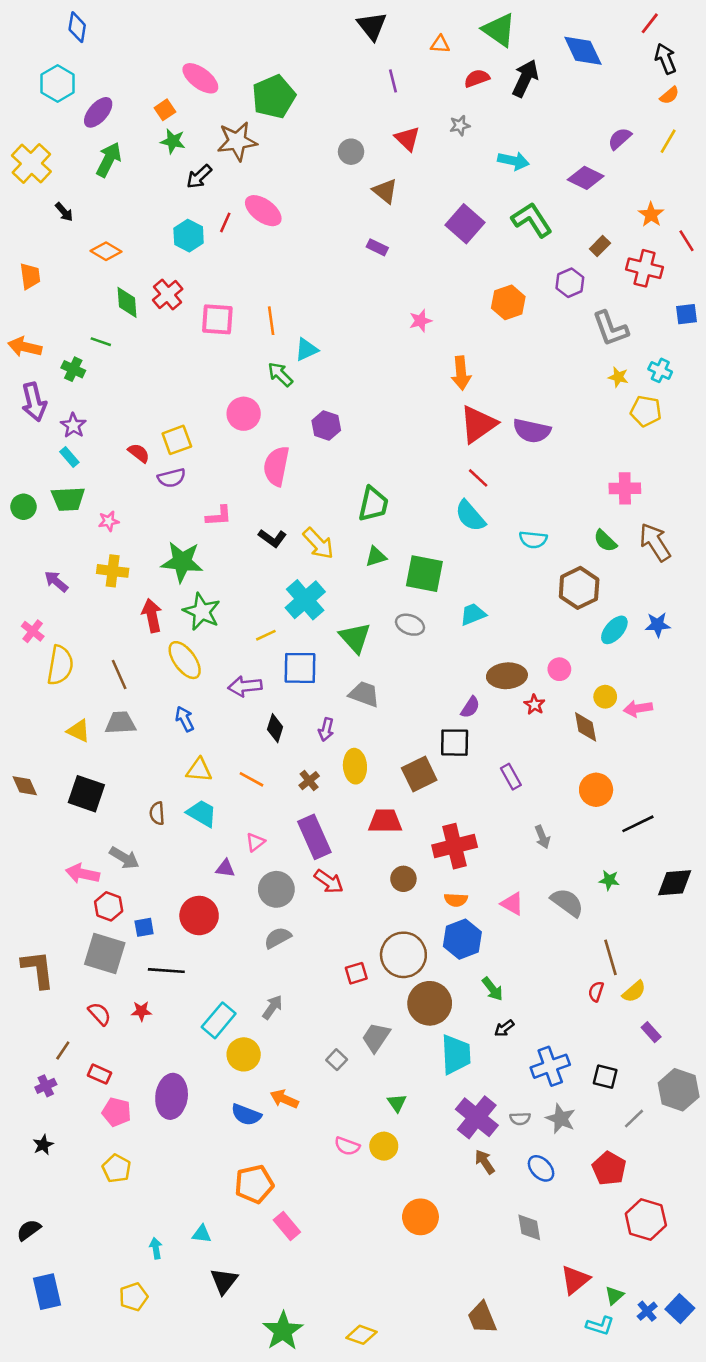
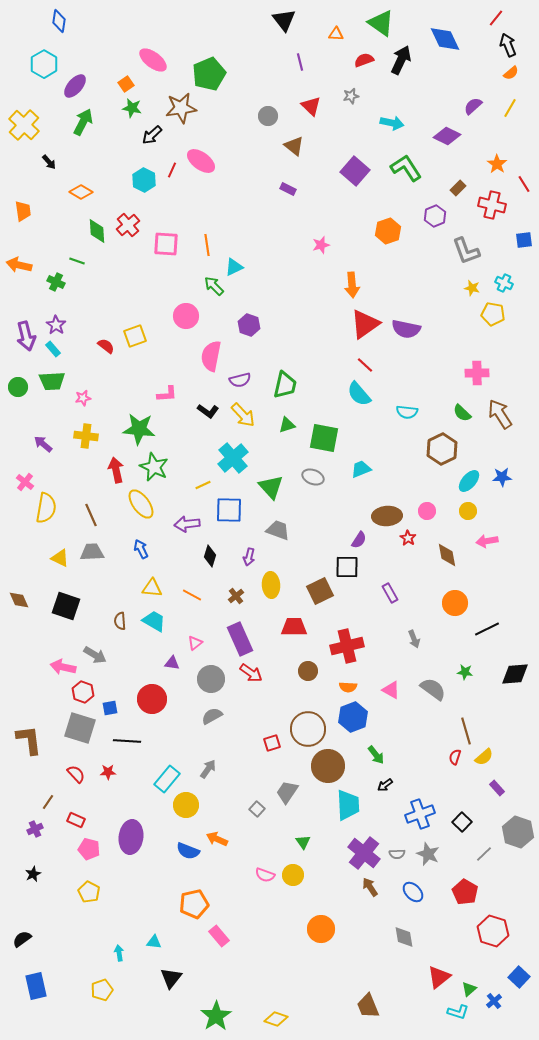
purple arrow: (34, 402) -> (26, 336), moved
purple semicircle: (172, 478) -> (240, 380), moved
yellow circle: (605, 697) -> (468, 511), moved
black square: (605, 1077) -> (462, 822), turned 30
blue square: (680, 1309) -> (519, 977), moved

